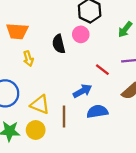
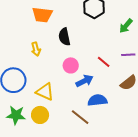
orange trapezoid: (17, 31) -> (42, 15), moved
pink circle: (81, 34) -> (71, 65), moved
brown line: (64, 117) -> (80, 117), moved, turned -54

